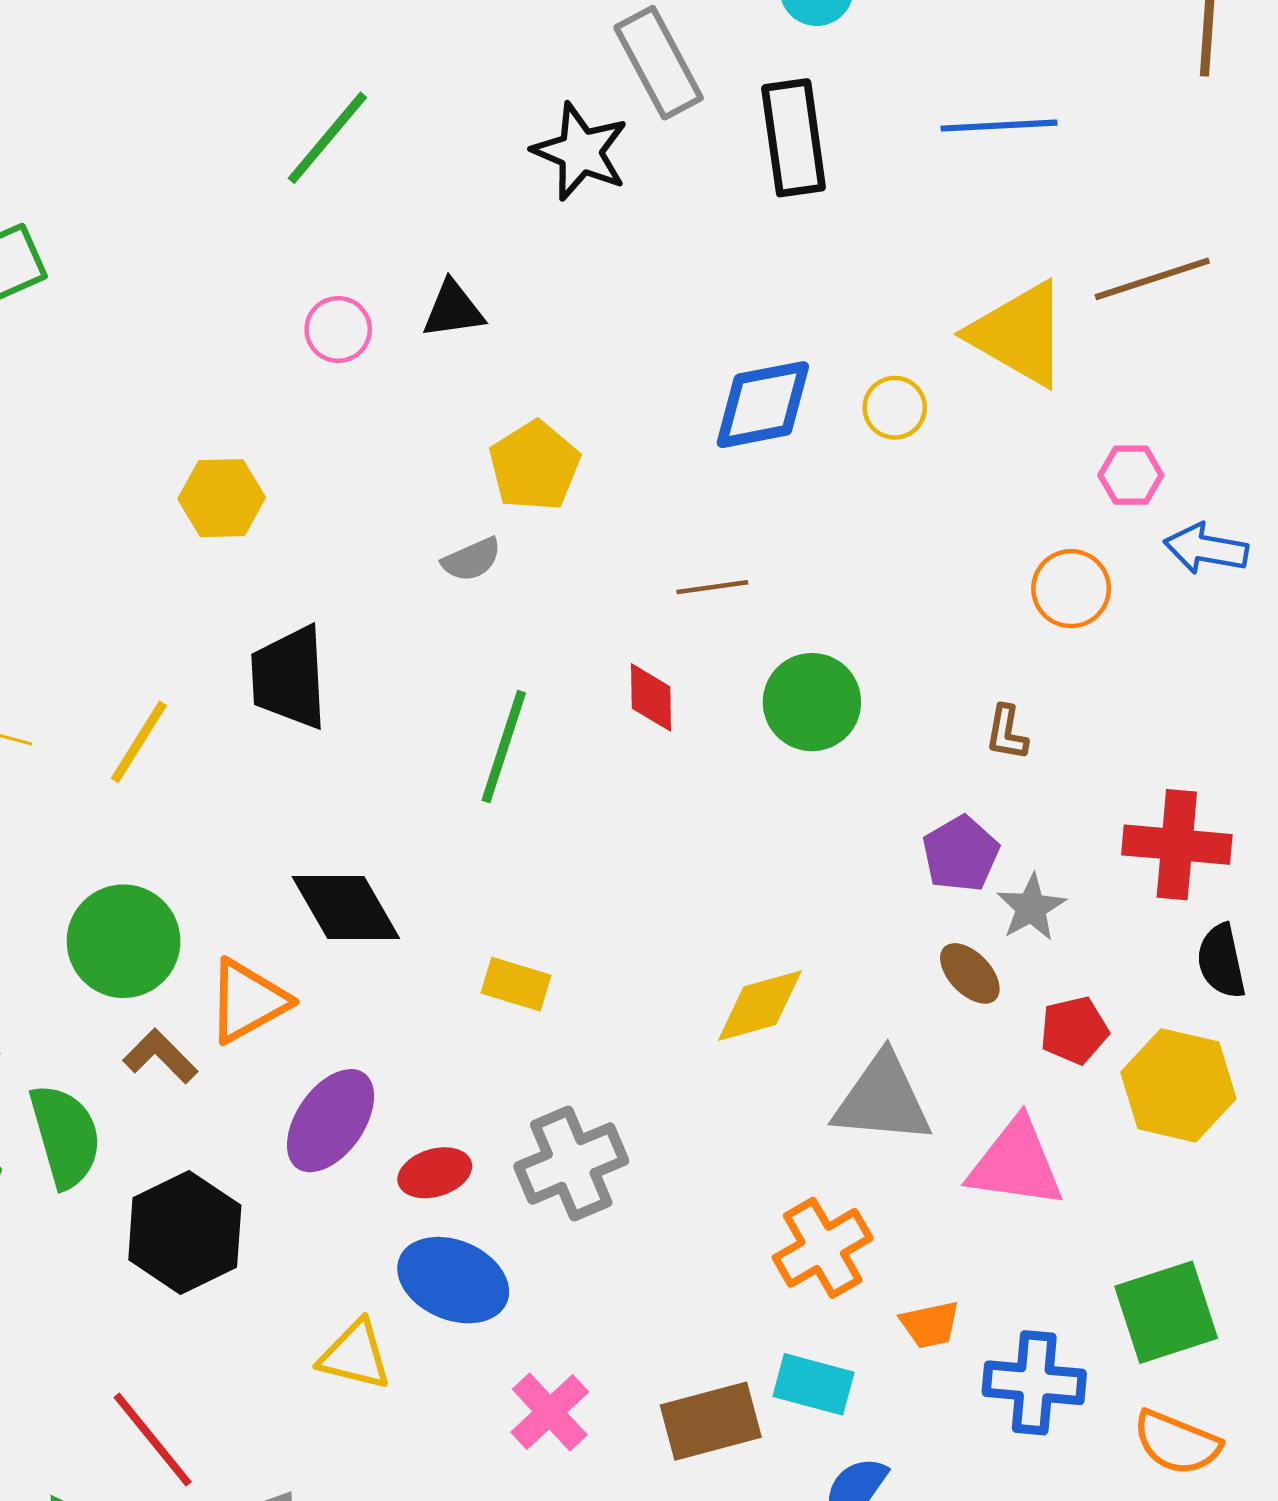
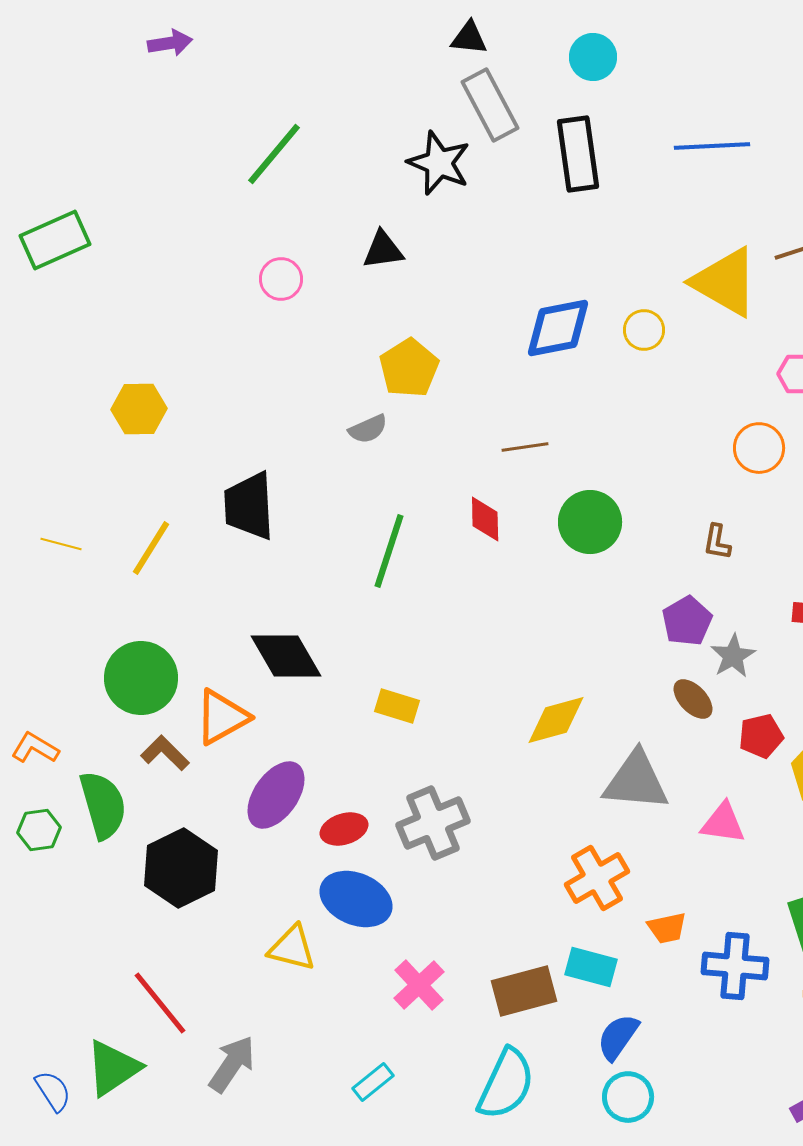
black triangle: (453, 310) -> (383, 250), moved
yellow hexagon: (222, 498) -> (139, 409), moved
pink triangle: (1016, 1164) -> (723, 823), size x0.7

